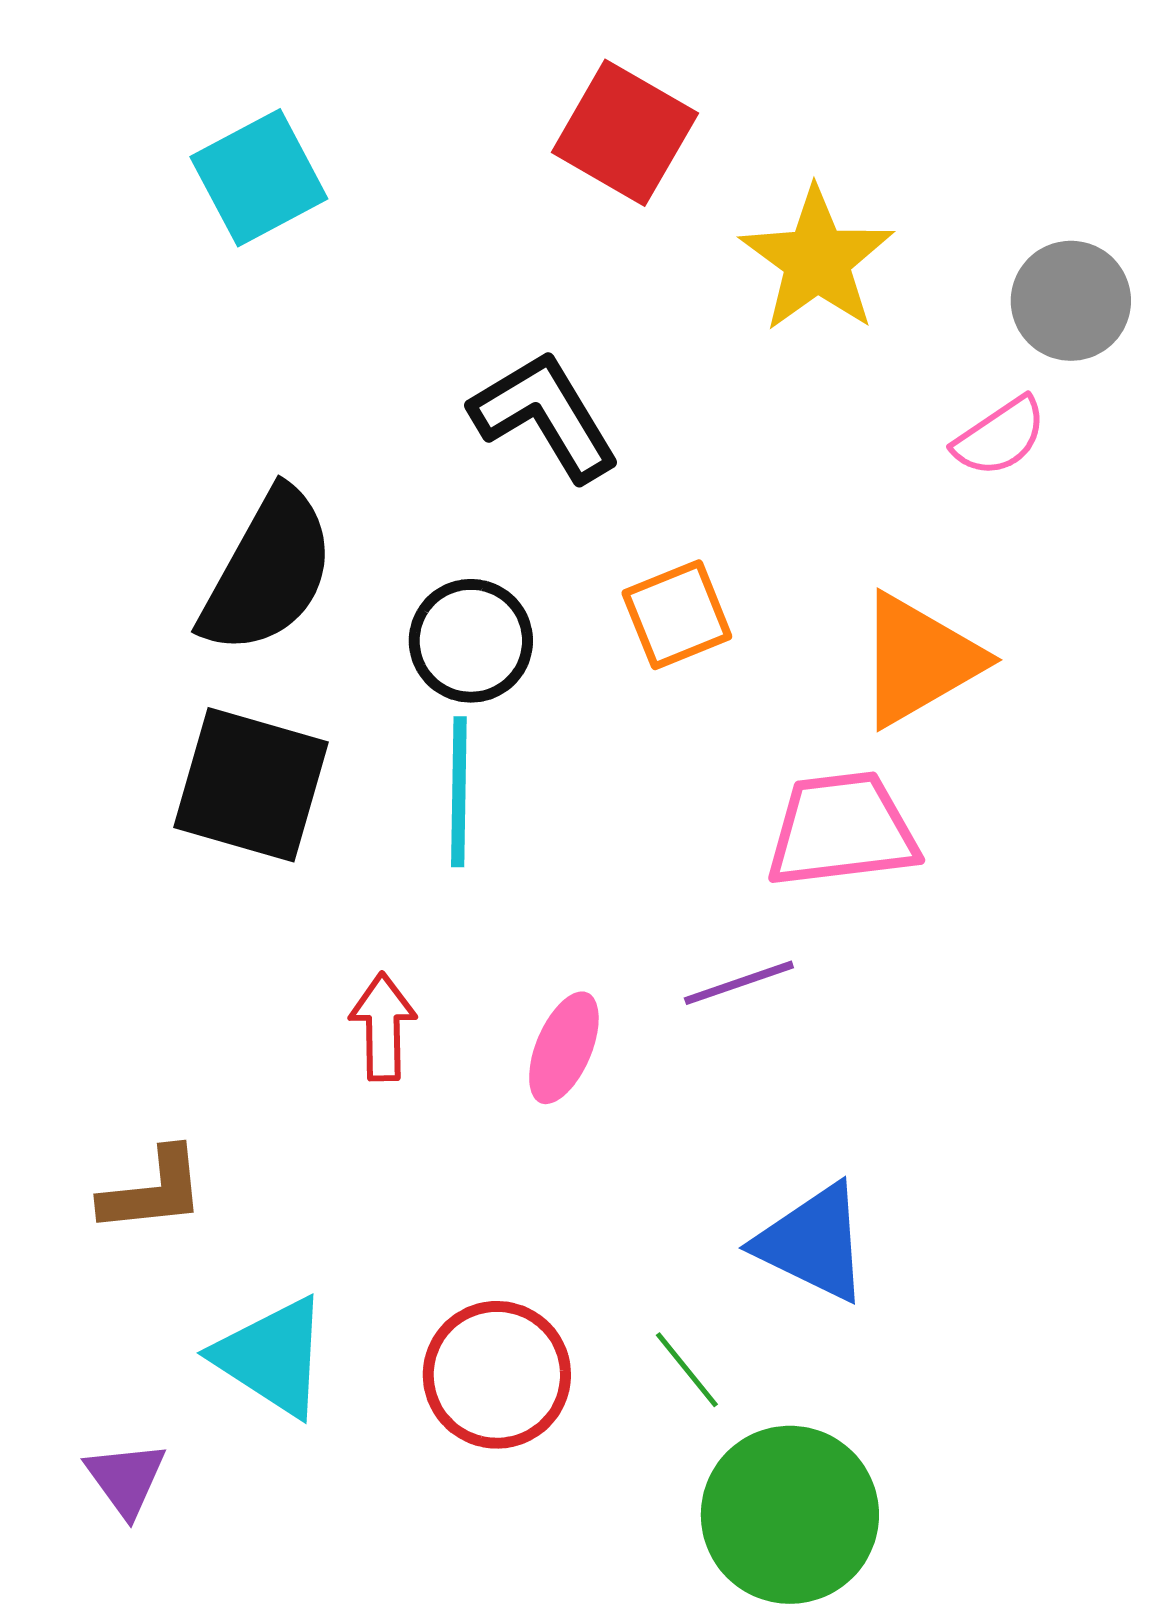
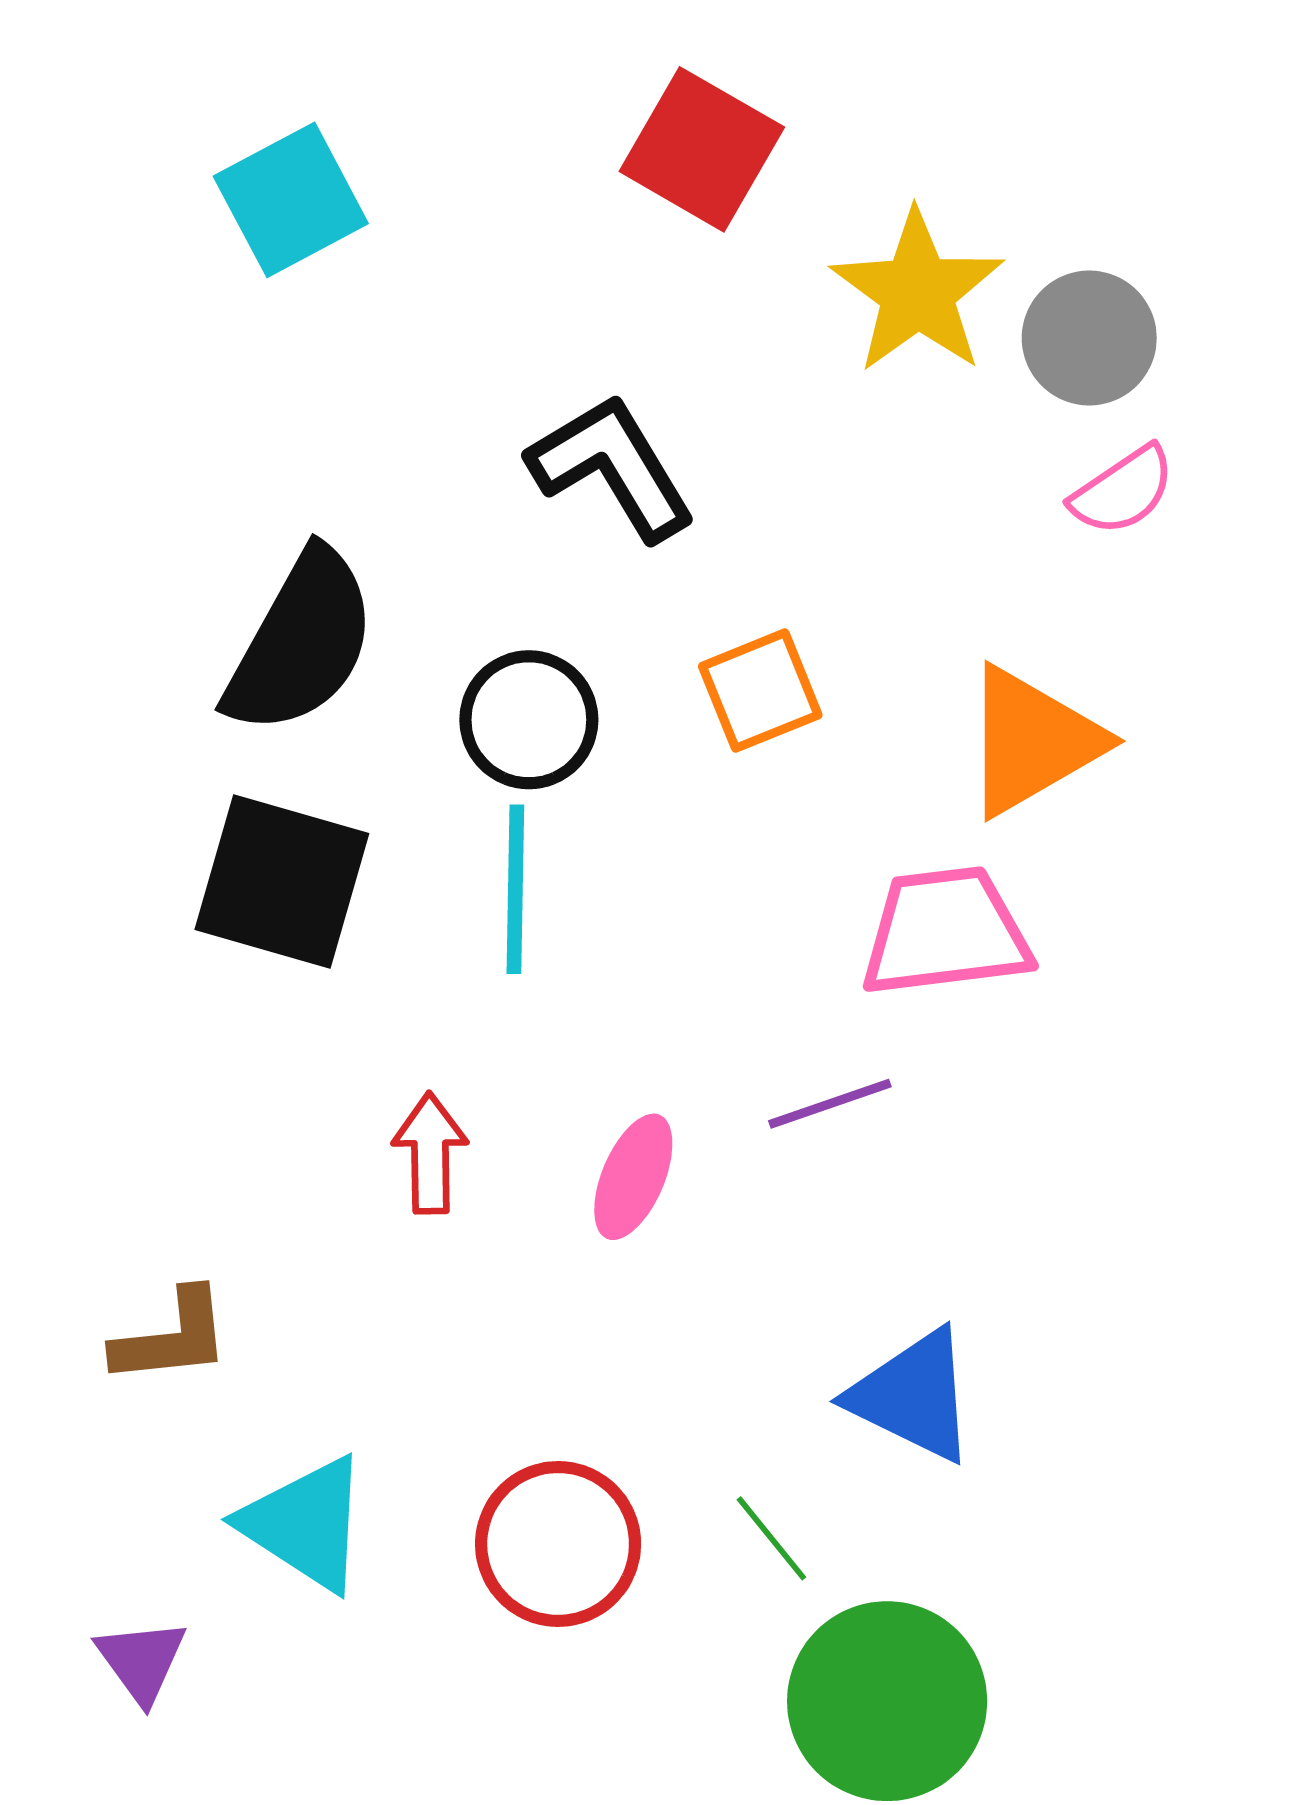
gray circle: (1071, 301) -> (1089, 338), moved

